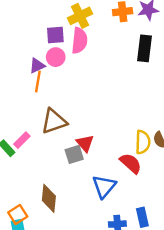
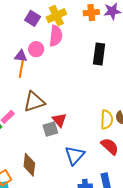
purple square: (55, 35) -> (33, 18), moved, turned 35
black rectangle: (144, 48) -> (99, 54), moved
purple triangle: (37, 66) -> (21, 56), turned 32
red semicircle: (131, 163) -> (110, 146), moved

